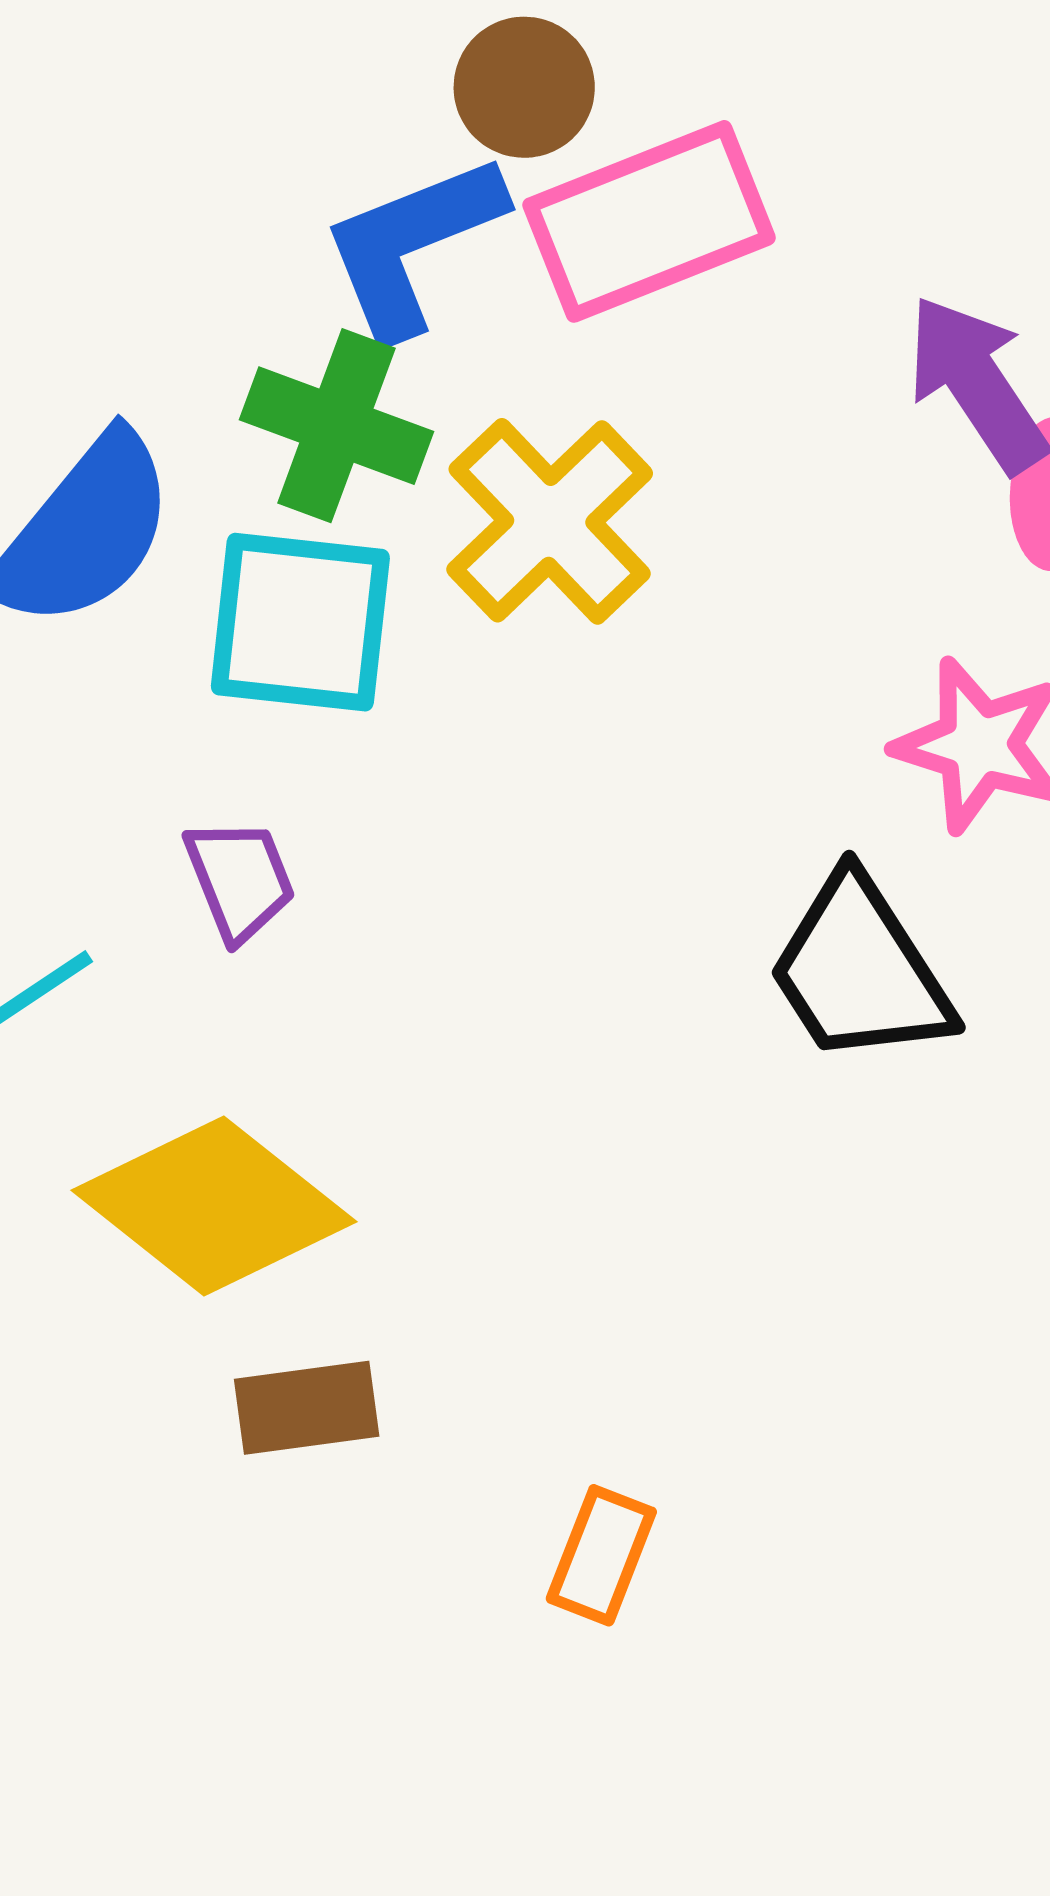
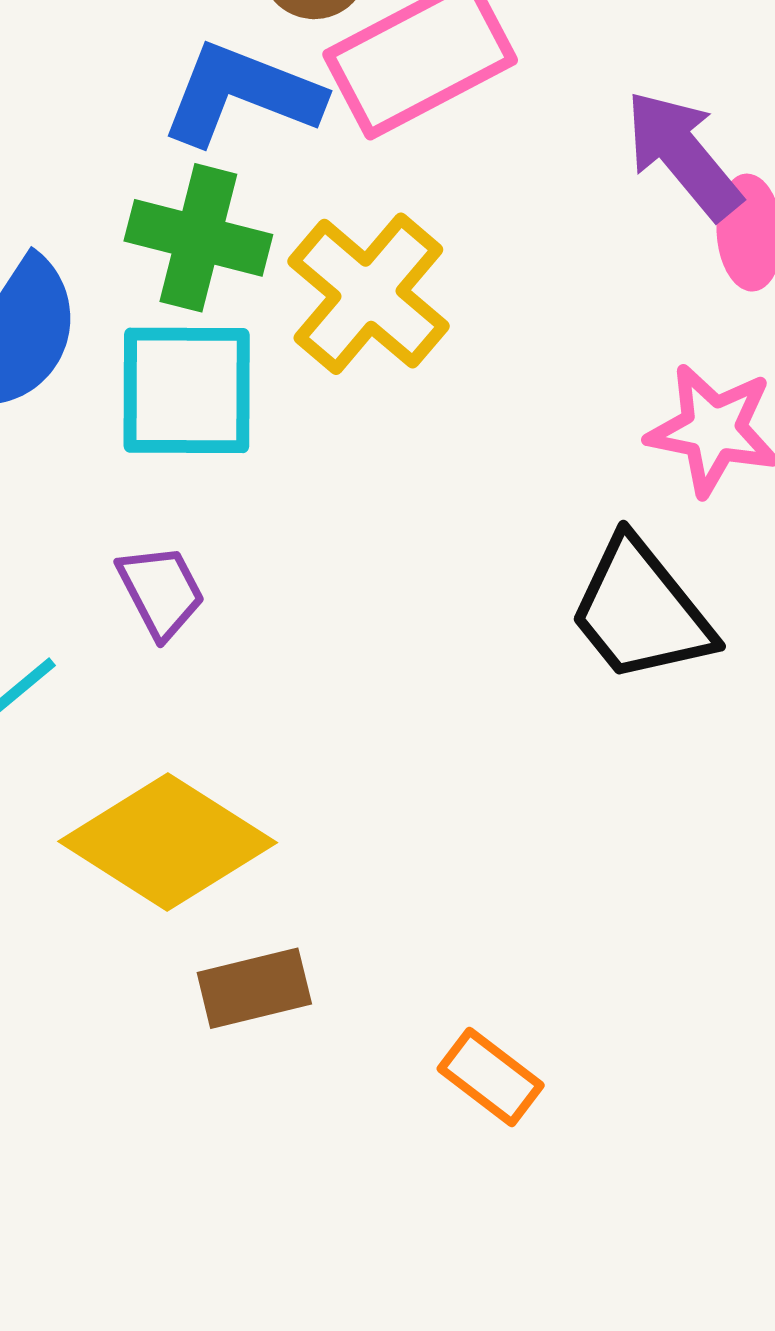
blue L-shape: (412, 245) -> (242, 94), turned 49
orange rectangle: (601, 1555) -> (491, 1077), turned -68

